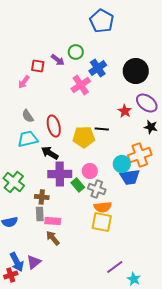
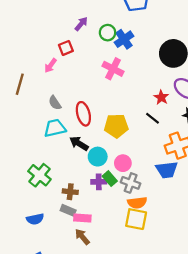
purple arrow: (58, 60) -> (81, 24), moved, turned -88
red square: (38, 66) -> (66, 48), turned -32
blue cross: (98, 68) -> (124, 39), moved
pink cross: (81, 85) -> (113, 69), turned -30
black line: (102, 129) -> (152, 118), moved, turned 32
cyan circle: (122, 164) -> (98, 157), moved
purple cross: (60, 174) -> (99, 182), moved, size x0.6
gray rectangle: (40, 214) -> (68, 210), turned -64

